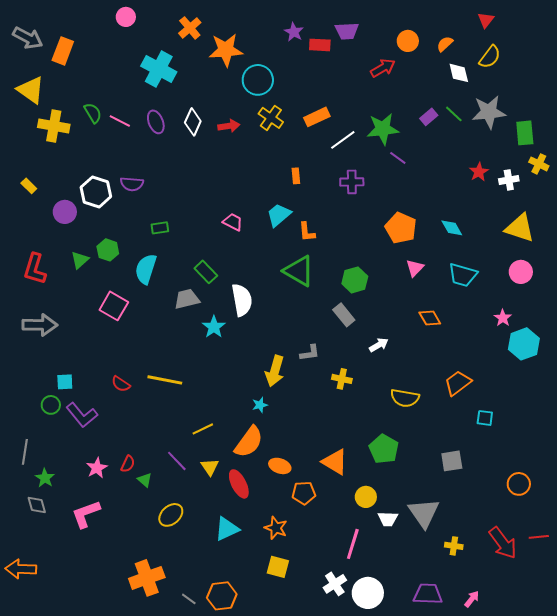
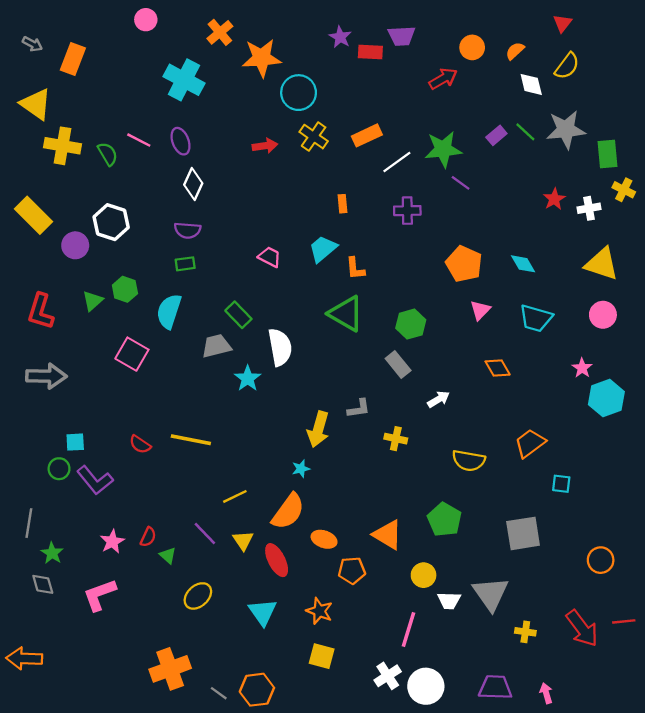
gray arrow: (28, 38) -> (32, 44), size x0.6
green semicircle: (93, 113) -> (108, 154), moved
white diamond: (193, 122) -> (193, 184), moved
purple semicircle: (132, 184) -> (187, 230), moved
yellow rectangle: (29, 186) -> (34, 215), size x2.0
gray square: (452, 461) -> (523, 533), size x1.4
cyan triangle: (227, 529) -> (263, 612), turned -40
pink arrow: (472, 599) -> (546, 693), turned -54

